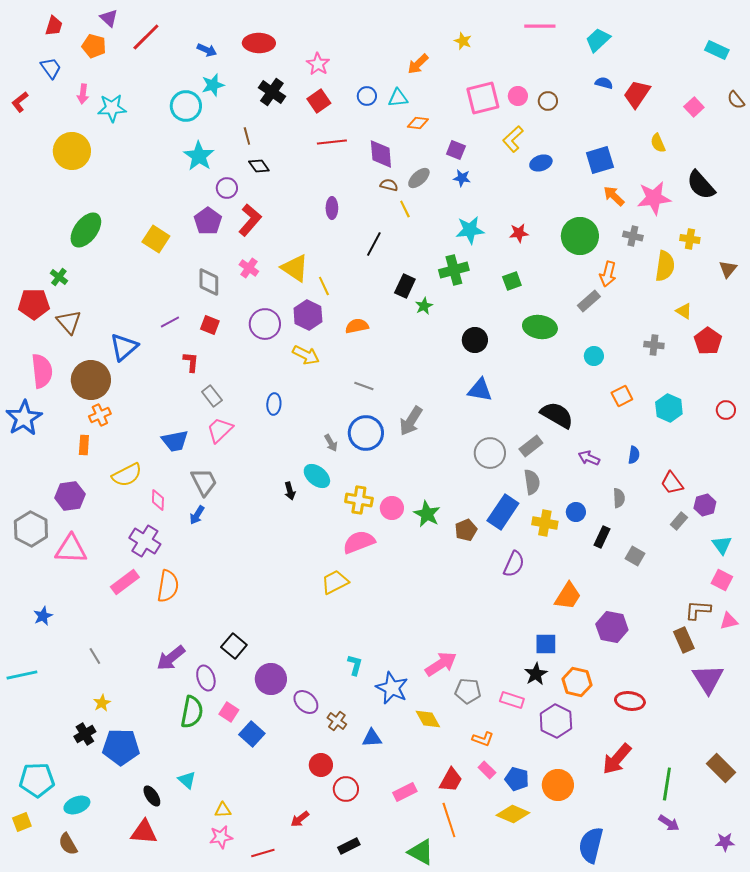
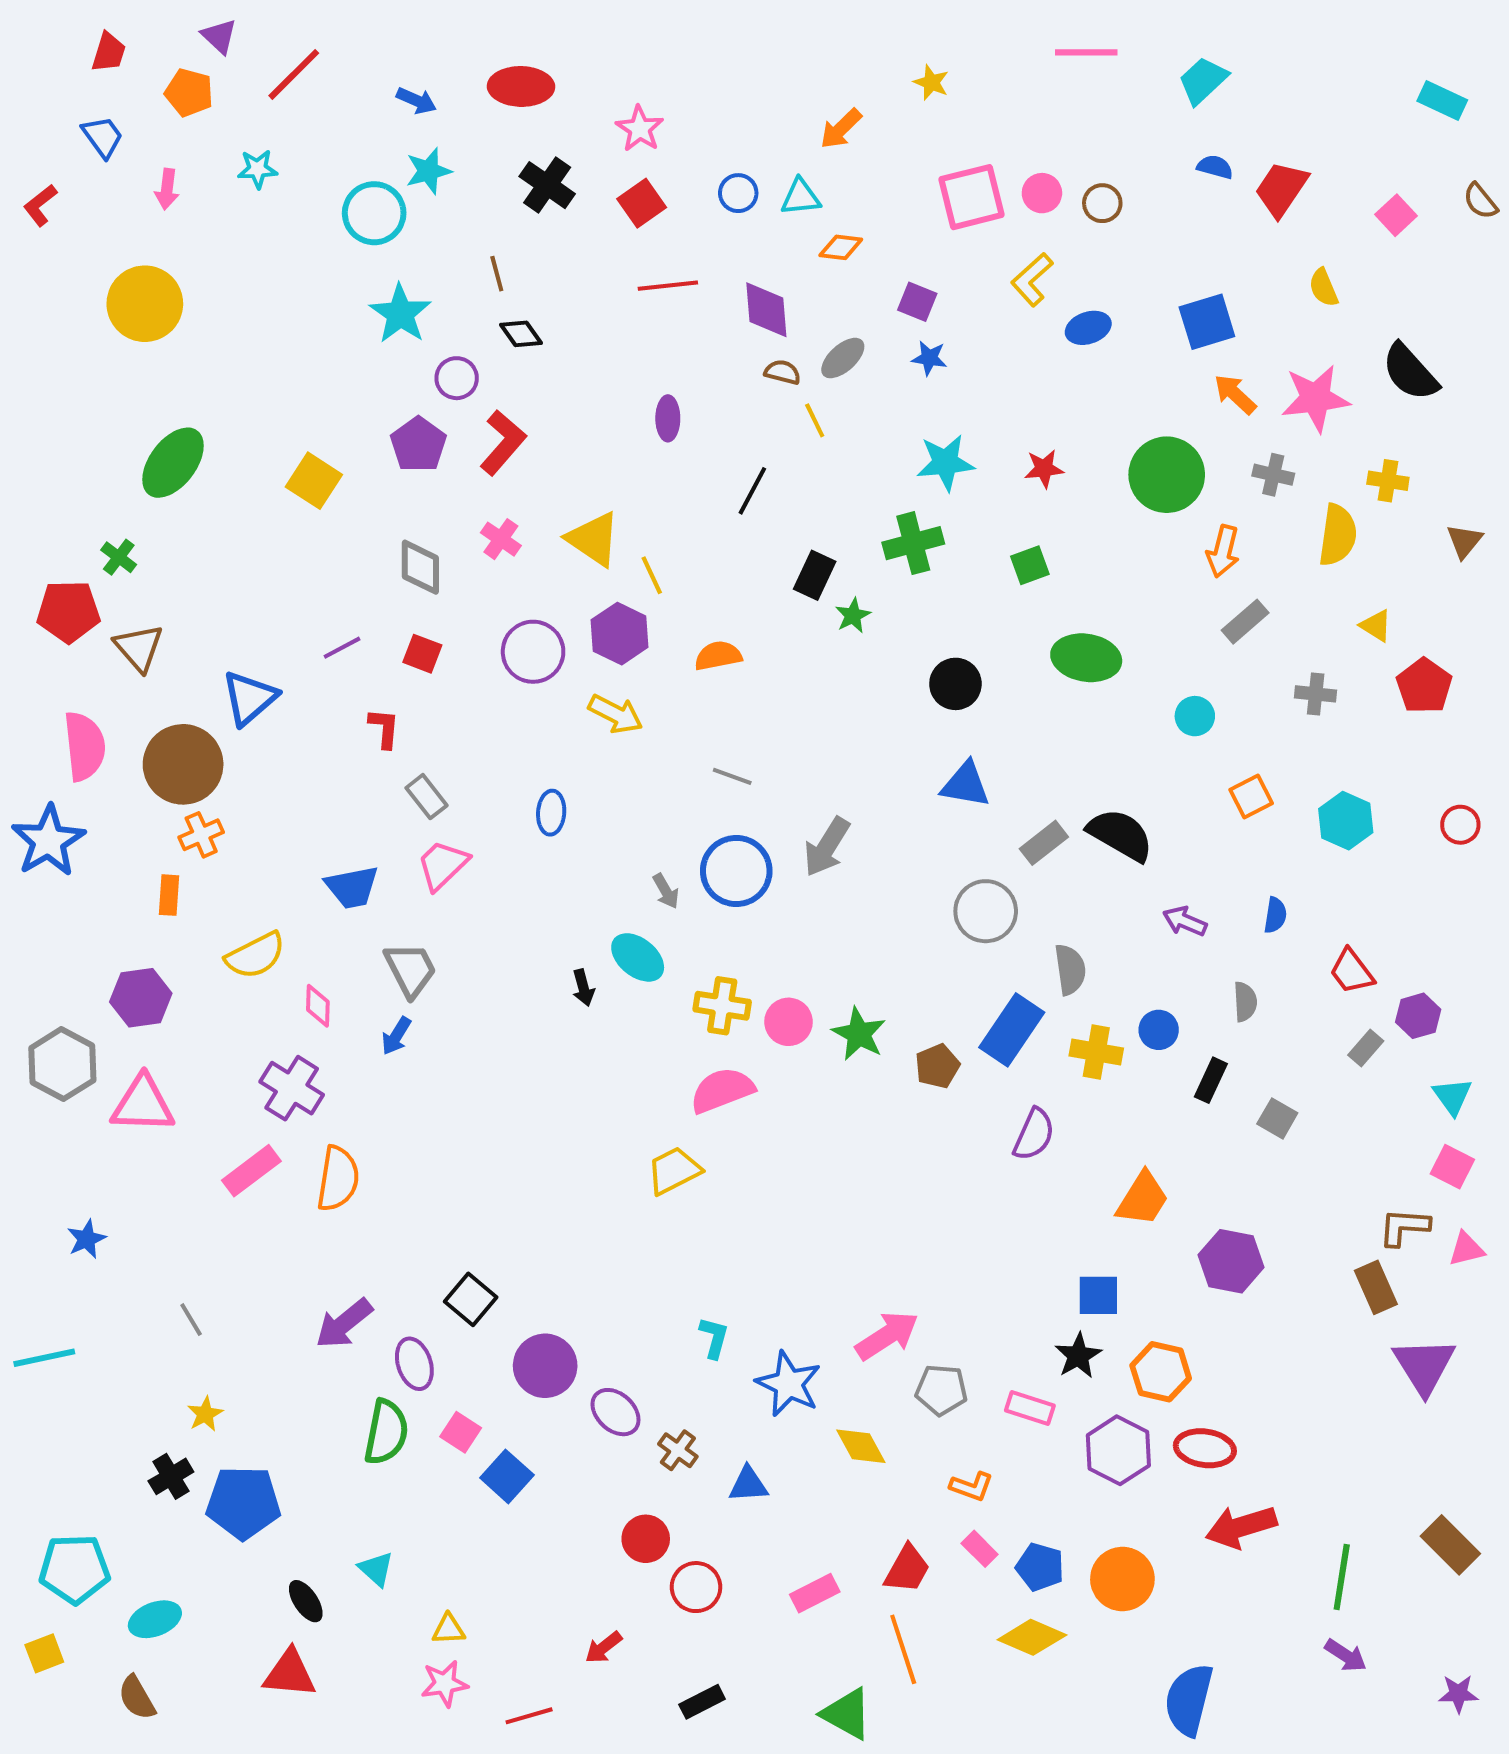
cyan star: (112, 108) -> (257, 169), moved, size x0.7
gray rectangle: (589, 301) -> (1245, 622), moved
gray rectangle: (531, 446) -> (1044, 843), moved
red ellipse: (630, 701) -> (1205, 1448), moved
red arrow: (617, 759) -> (1241, 1527), turned 32

